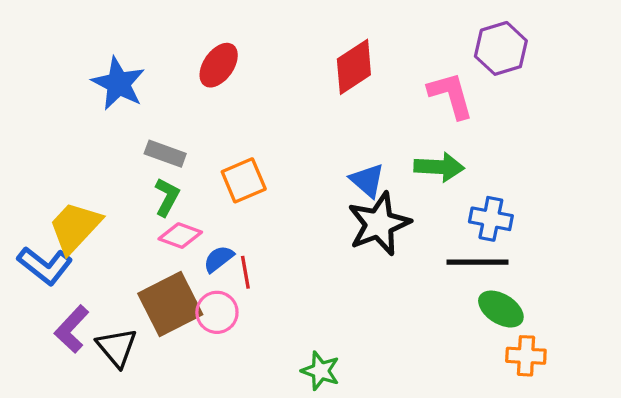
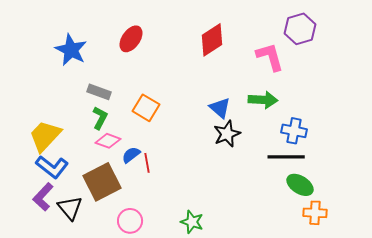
orange square: (244, 180) -> (146, 108), turned -36
black star: (379, 224) -> (227, 134), size x0.7
blue L-shape: (45, 266) -> (52, 167), moved
pink circle: (217, 312) -> (130, 221), moved

